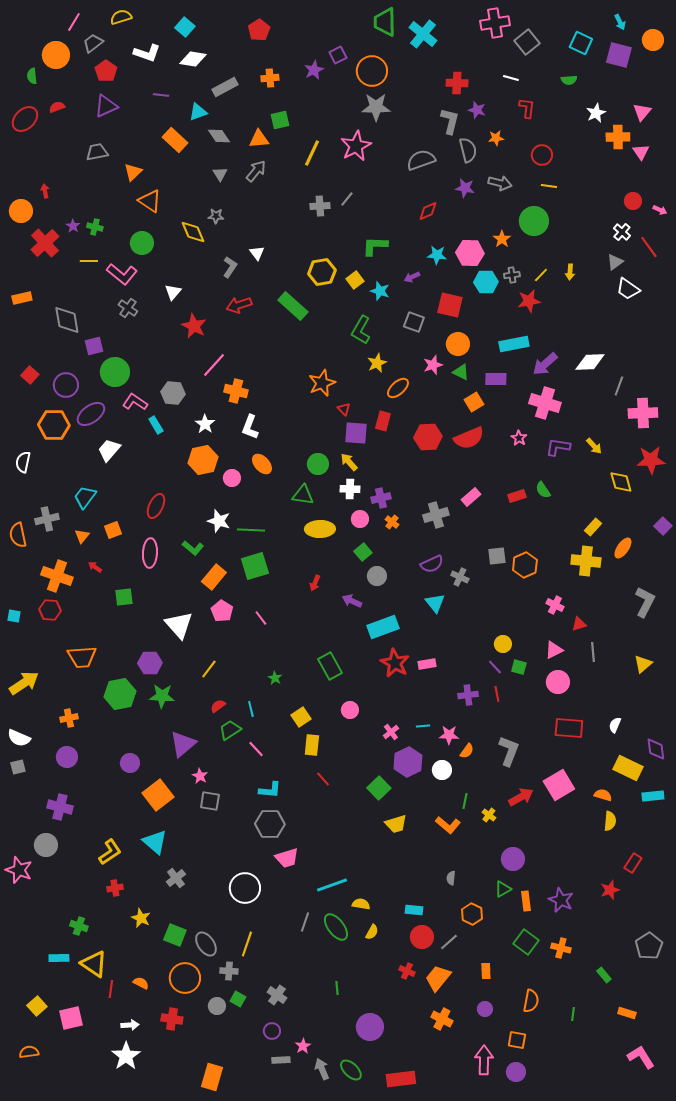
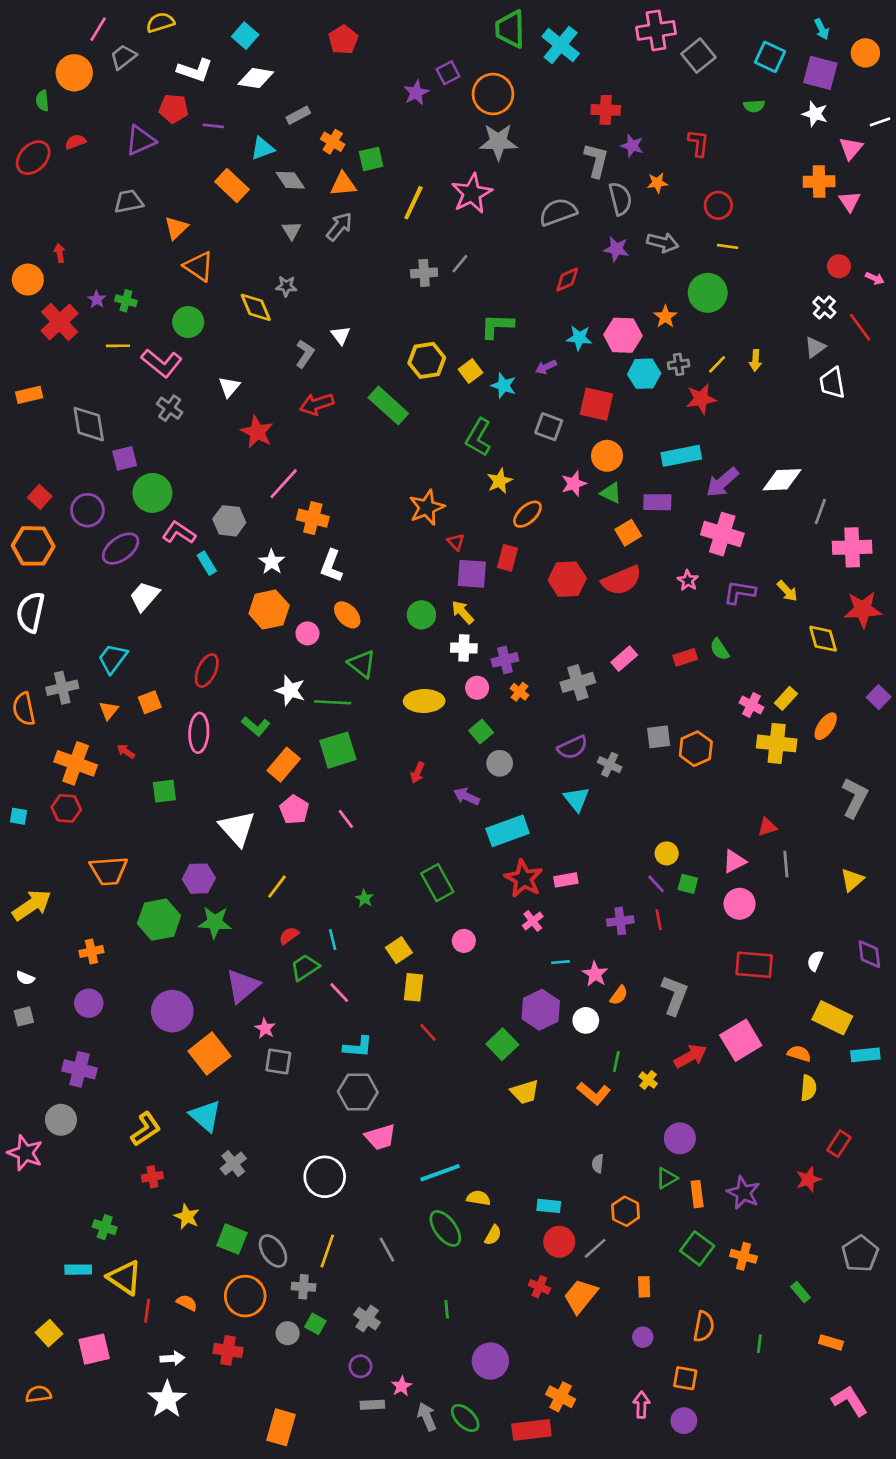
red pentagon: (106, 71) -> (174, 109), moved, turned -30
orange cross: (270, 78) -> (333, 142), moved, turned 36
white line: (511, 78) -> (880, 122), moved, turned -35
gray rectangle: (225, 87) -> (298, 115), size x0.7
white star: (596, 113) -> (815, 114), moved, turned -30
white trapezoid: (628, 289) -> (832, 383), turned 45
orange hexagon: (54, 425) -> (33, 546), moved
white semicircle: (23, 462) -> (30, 612), size x1.4
green triangle: (303, 495) -> (362, 664), moved, turned 30
pink cross: (555, 605) -> (751, 705), moved
pink cross: (391, 732) -> (533, 921), moved
pink star: (449, 735) -> (595, 974), turned 30
white semicircle: (19, 738) -> (25, 978), size x0.6
purple diamond: (656, 749) -> (869, 954), moved
purple circle: (130, 763) -> (172, 1011), size x1.6
gray line: (305, 922) -> (387, 1250), moved, turned -48
orange cross: (442, 1019) -> (561, 1397), moved
pink arrow: (484, 1060) -> (641, 1405), size x0.7

